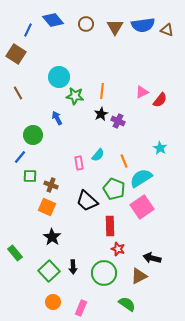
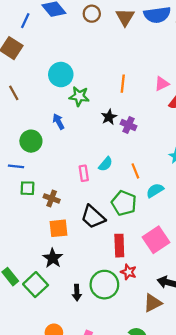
orange line: (102, 91) -> (123, 84), moved
pink triangle: (142, 92) -> (162, 84), moved
blue line: (20, 157) -> (16, 166), turned 56
cyan semicircle: (141, 178) -> (155, 190), size x0.7
orange square: (47, 207) -> (58, 228), moved, turned -30
pink square: (142, 207) -> (156, 240), moved
green square: (49, 271) -> (36, 285), moved
green circle: (104, 273) -> (104, 285), moved

